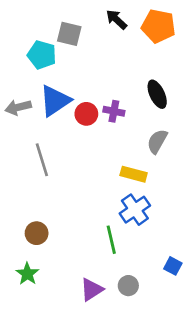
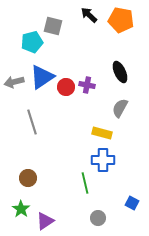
cyan pentagon: (42, 55) -> (32, 42), turned -30
blue cross: (135, 210) -> (103, 160), turned 35
purple triangle: (92, 290) -> (45, 221), moved

